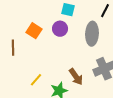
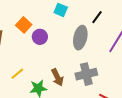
purple circle: (60, 29) -> (40, 37), moved

